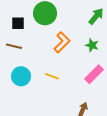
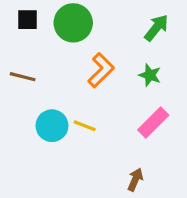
black square: (18, 23) -> (27, 20), moved
cyan circle: (21, 76) -> (52, 126), moved

